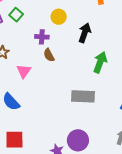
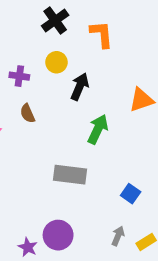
yellow circle: (59, 17) -> (56, 62), moved
purple cross: (42, 37) -> (19, 76), moved

